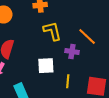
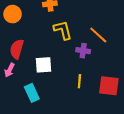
white square: (46, 66) -> (44, 65), moved

